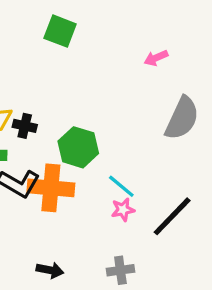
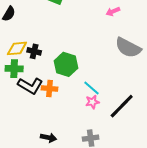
gray semicircle: (182, 118) -> (128, 48), turned 92
orange cross: (51, 188) -> (49, 88), size x0.6

